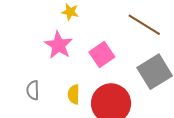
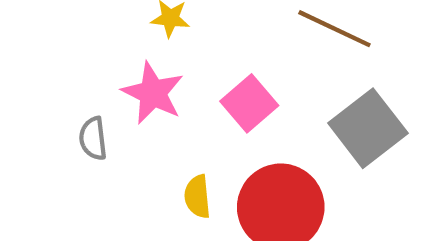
gray semicircle: (33, 90) -> (93, 139), moved

